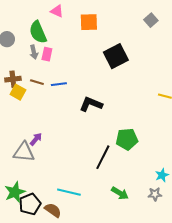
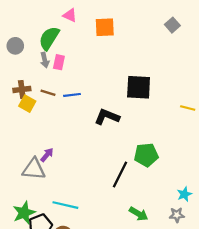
green semicircle: (38, 32) -> (49, 38), turned 55
black square: (116, 56) -> (139, 87), moved, turned 30
cyan line: (69, 192) -> (65, 205), moved

